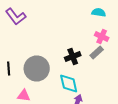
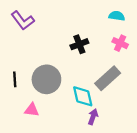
gray rectangle: (97, 52) -> (108, 78), moved, size x1.6
black cross: (73, 56) -> (79, 44), moved

